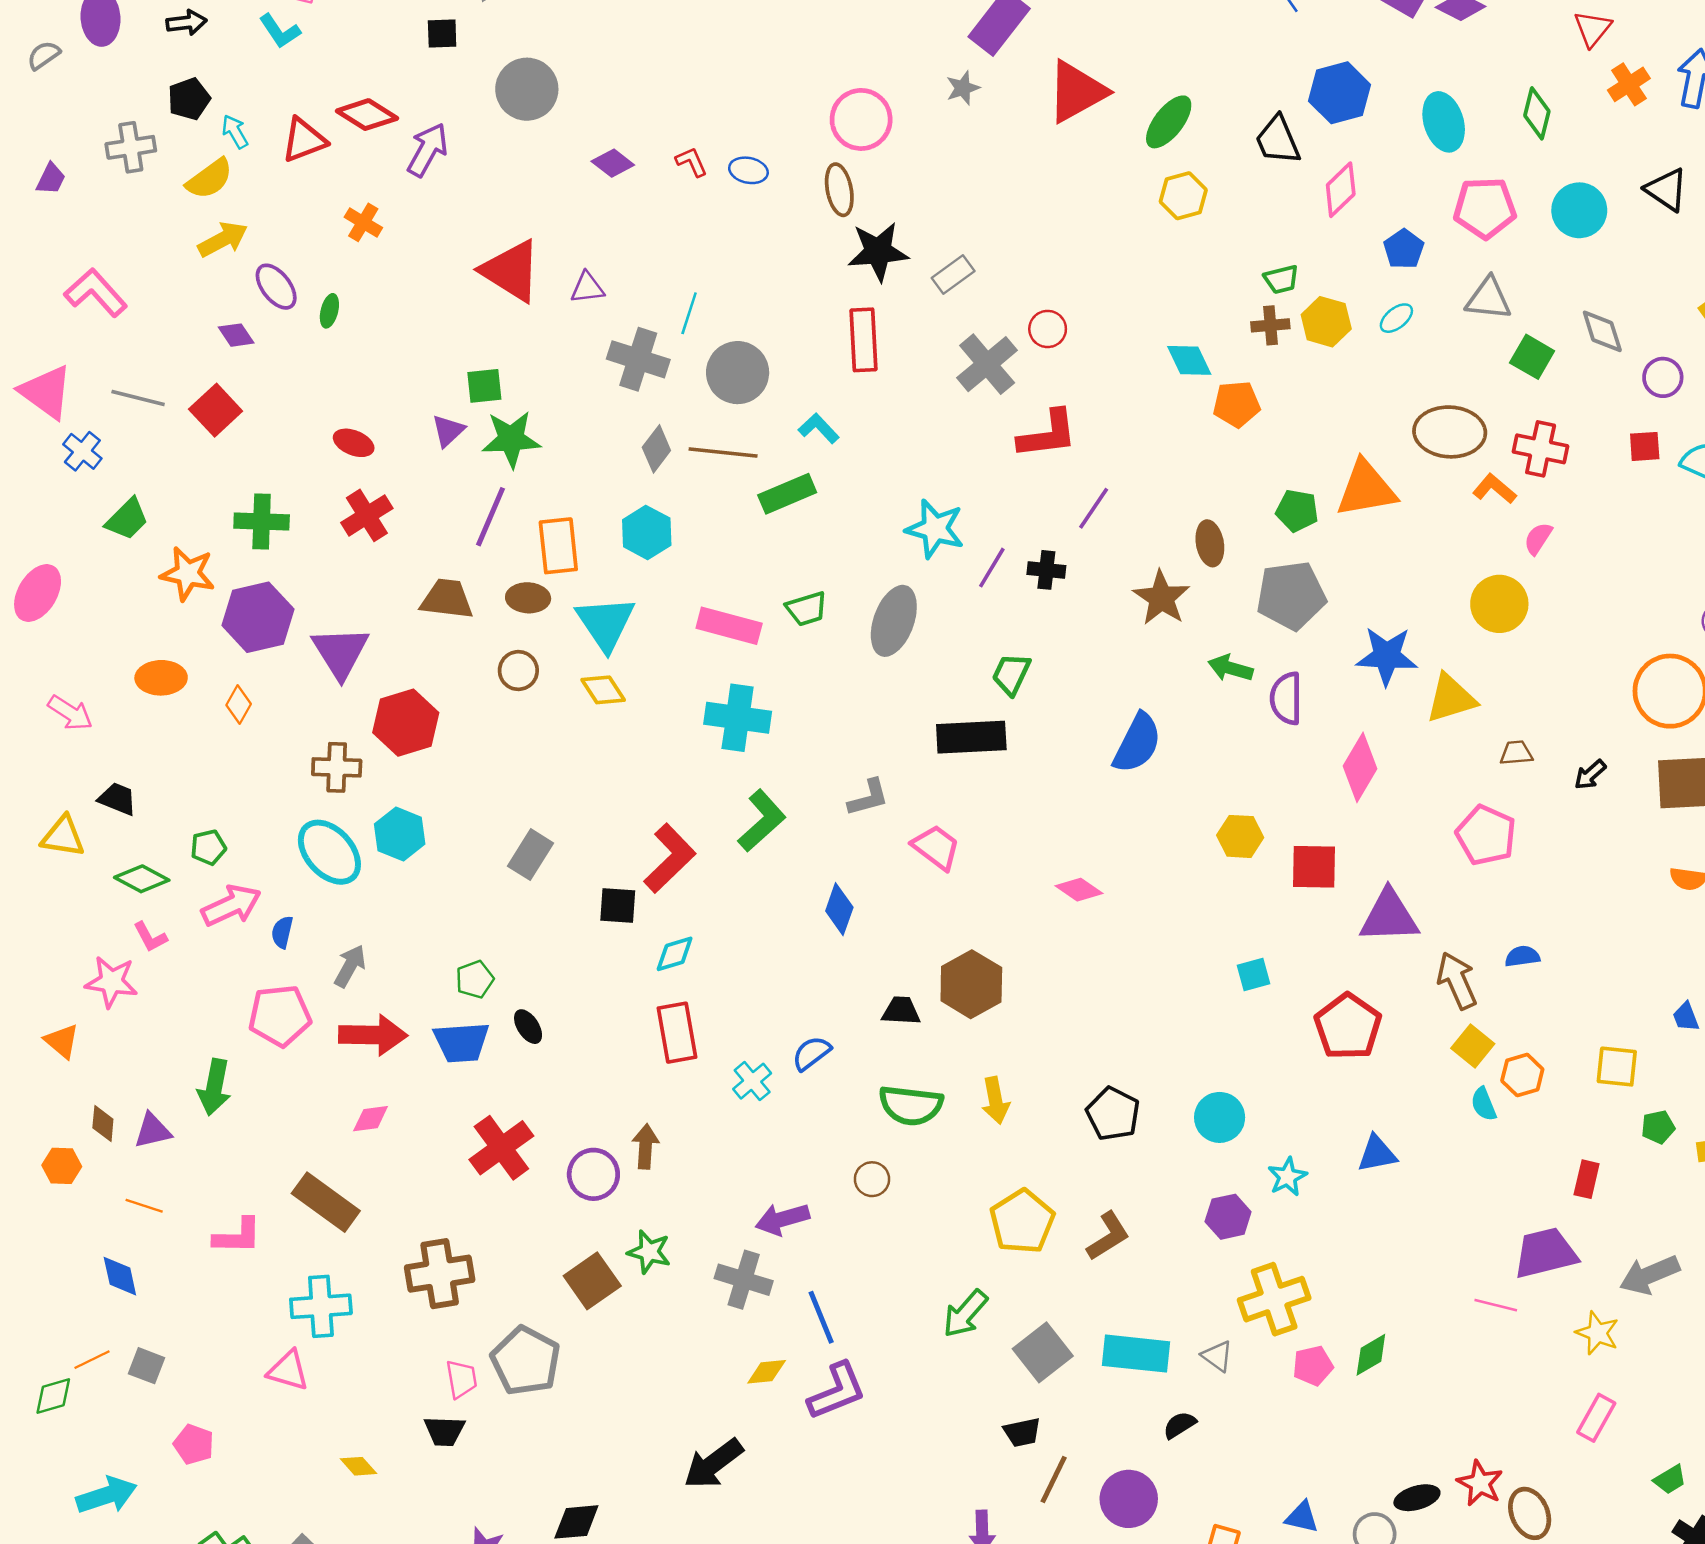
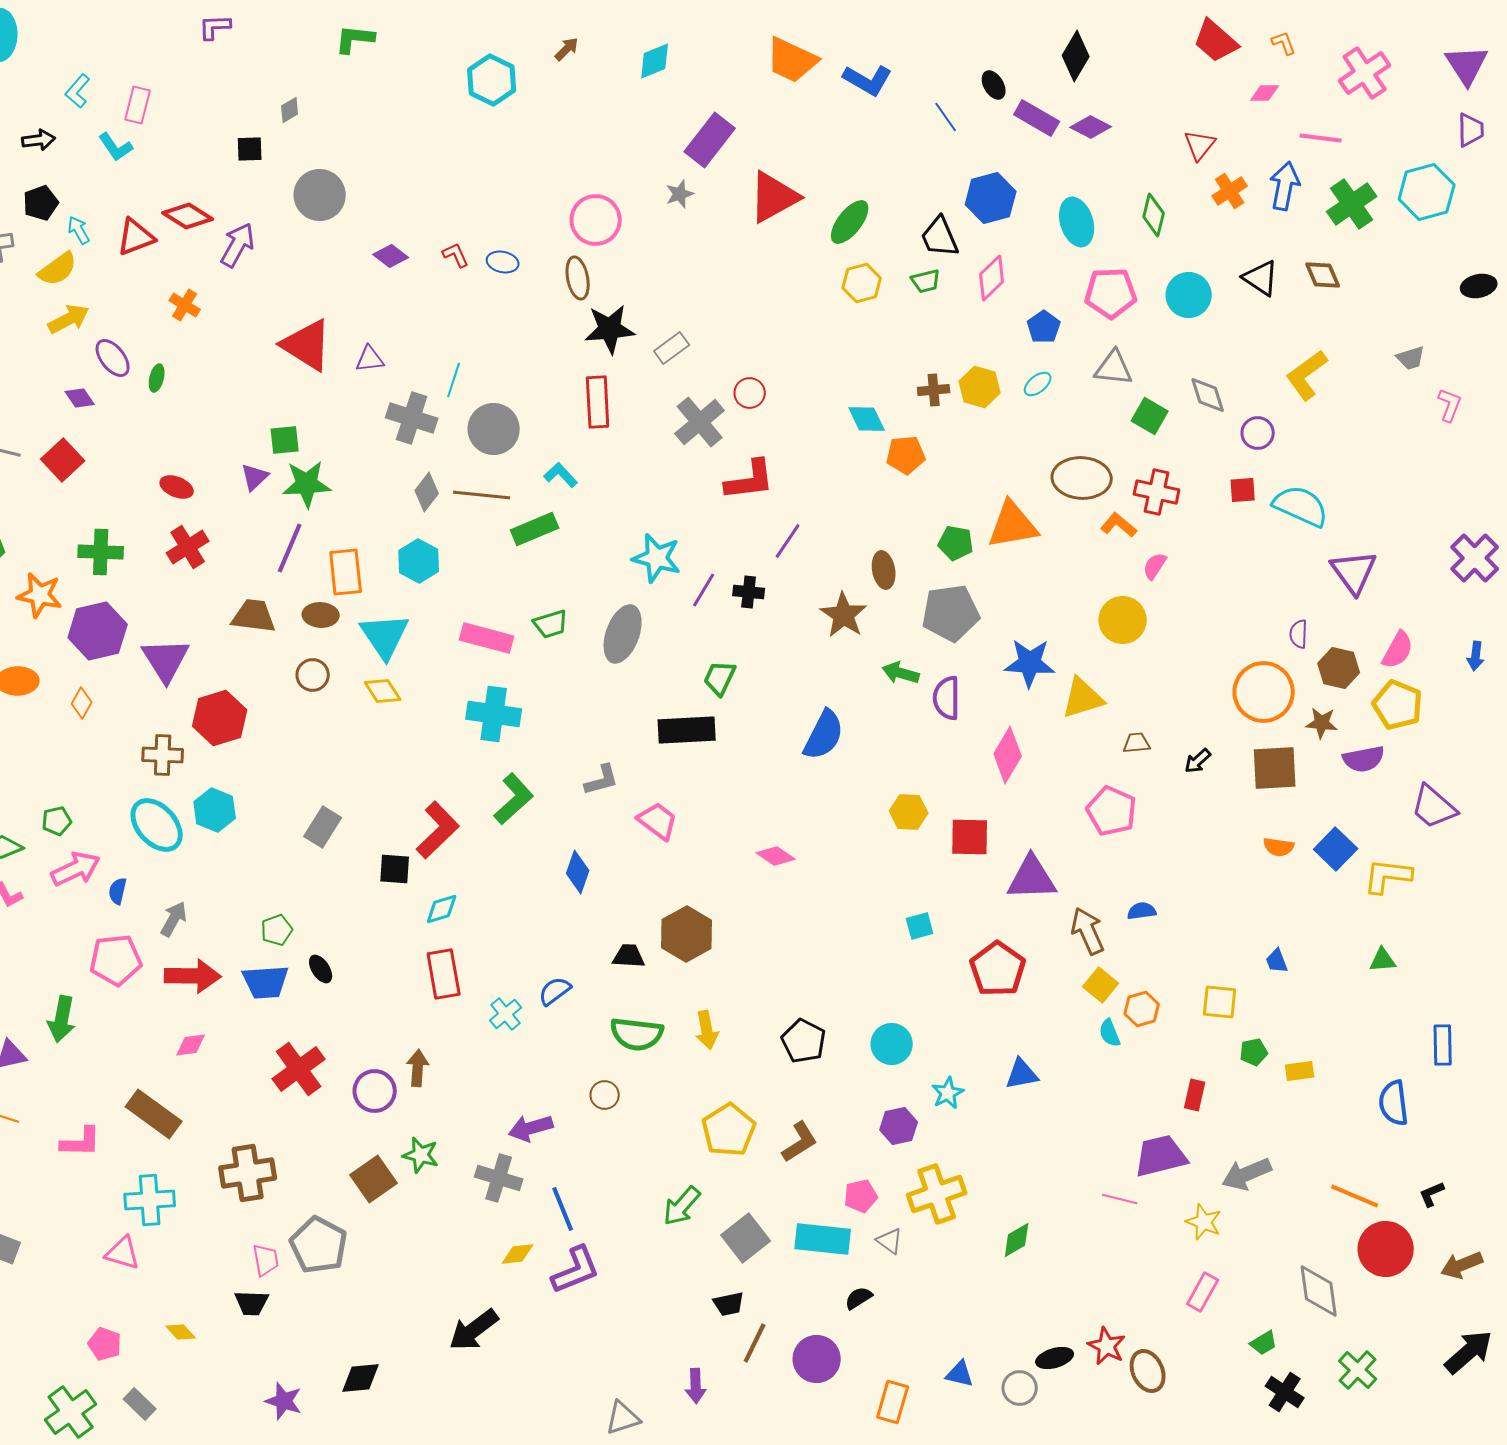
green trapezoid: (1281, 279) -> (926, 281), moved
pink pentagon: (1313, 1366) -> (861, 1196), moved
pink pentagon: (194, 1444) -> (105, 1344), moved

